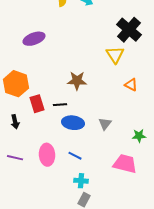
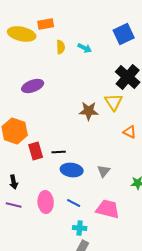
brown star: (77, 81) -> (89, 111), moved
black arrow: (15, 122) -> (14, 182), moved
pink trapezoid: (125, 164) -> (108, 209), moved

